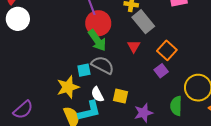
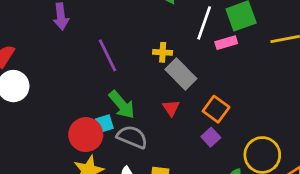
red circle: (98, 23) -> (86, 135), moved
cyan square: (84, 70) -> (104, 124), moved

